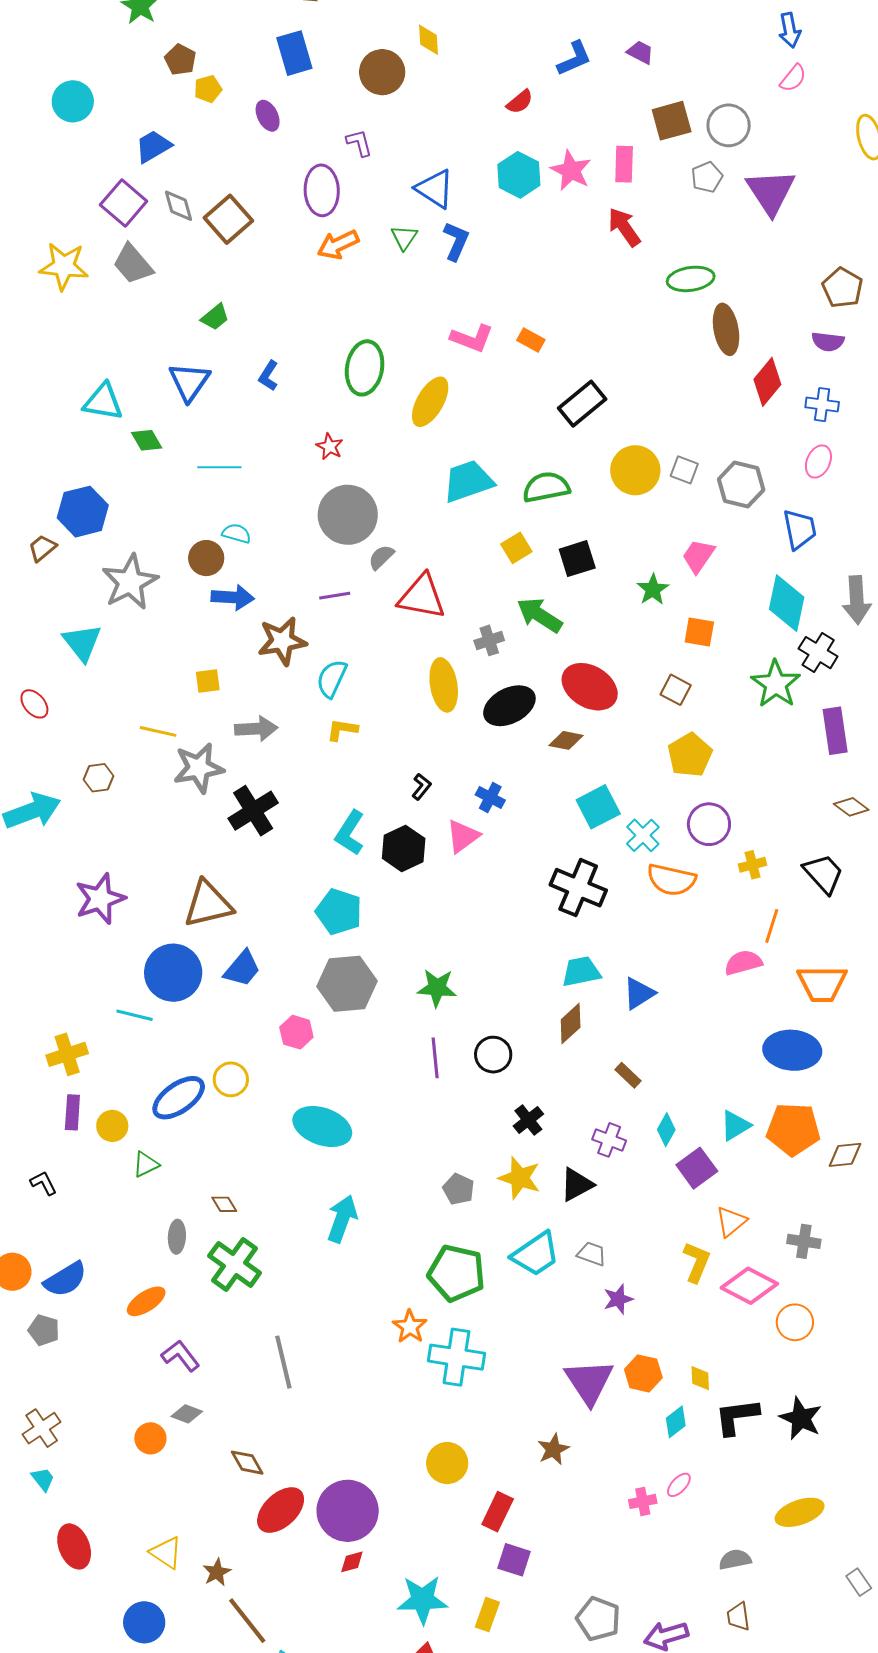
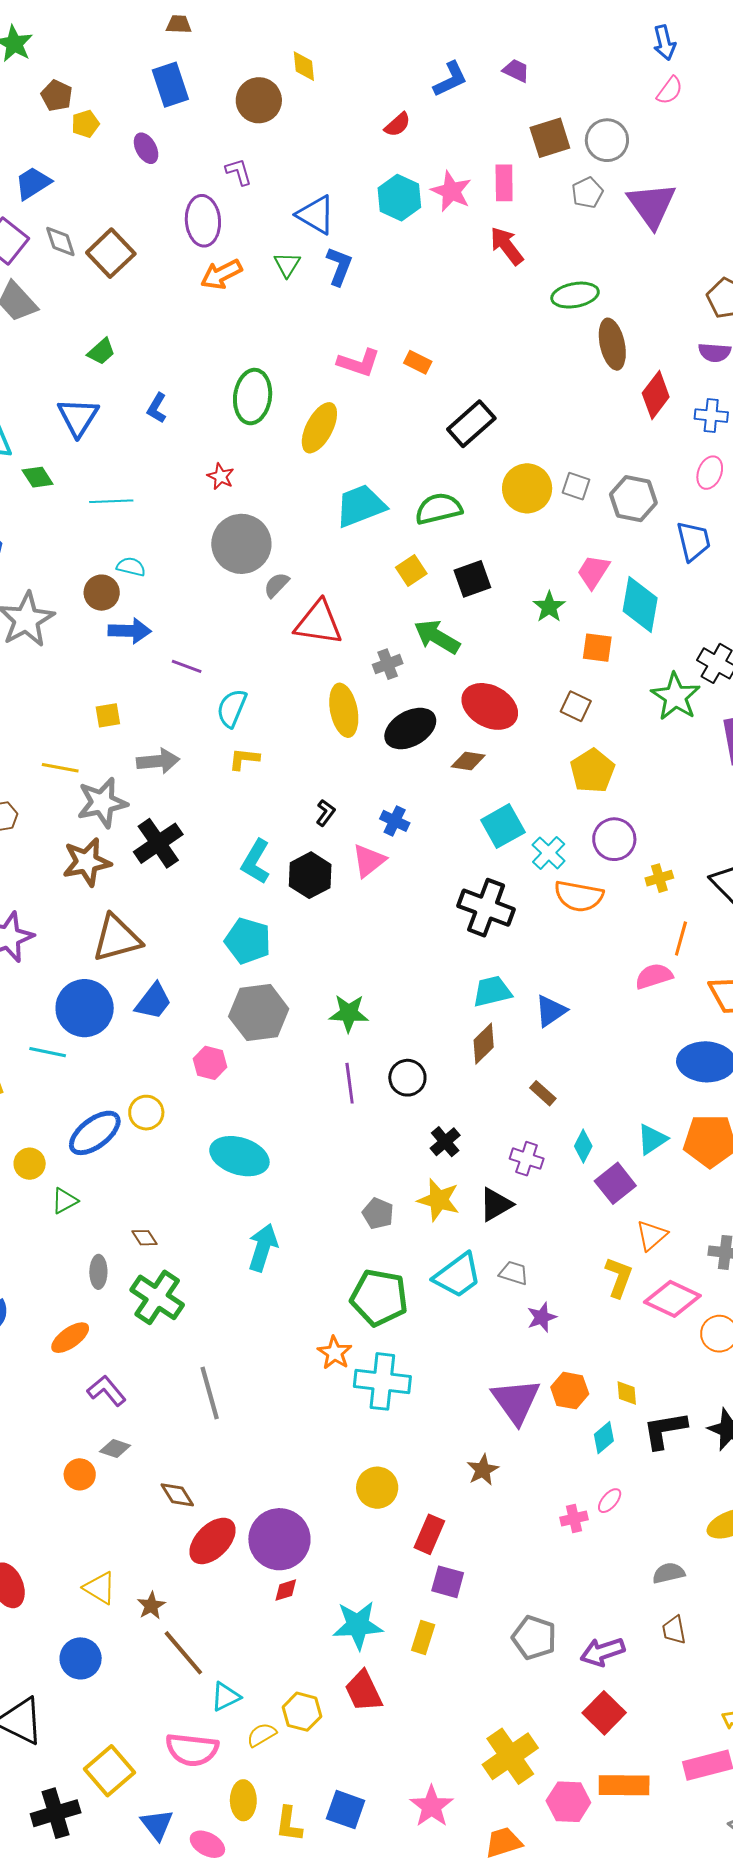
purple line: (335, 596) -> (187, 666), moved, turned 32
cyan diamond: (787, 603) -> (640, 604), moved
brown star: (282, 641) -> (87, 862), moved

